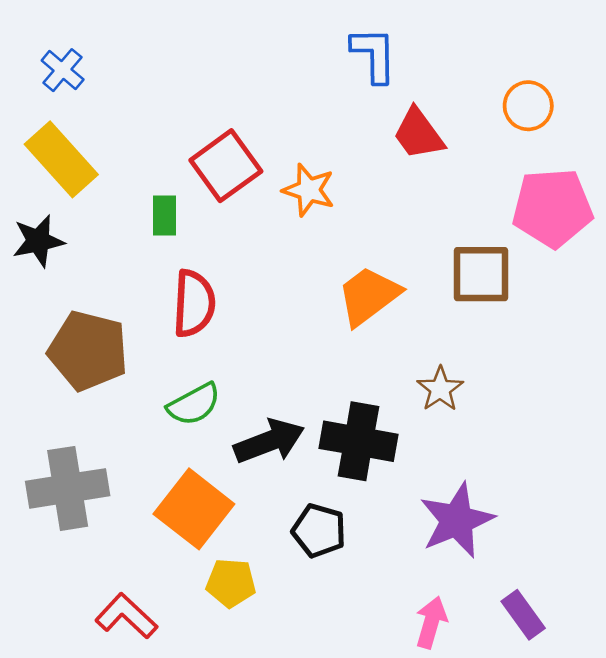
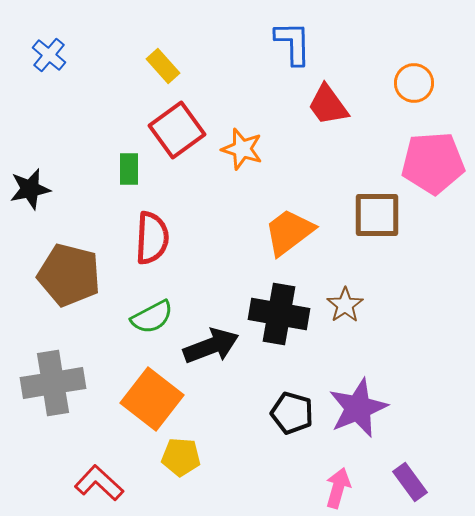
yellow rectangle: (61, 159) -> (163, 66), moved, size x0.6
black cross: (358, 441) -> (279, 314), moved
black pentagon: (319, 531) -> (292, 413), moved

